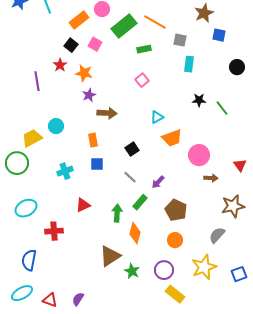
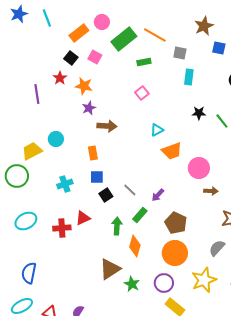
black square: (132, 149) -> (106, 195), moved
red cross: (54, 231) -> (62, 228), moved
orange circle: (175, 240) -> (175, 253), size x1.6

